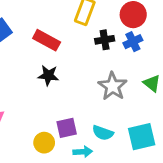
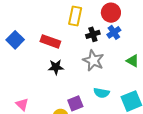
gray star: (112, 86) -> (93, 60), moved
cyan semicircle: (103, 133) -> (101, 93), moved

